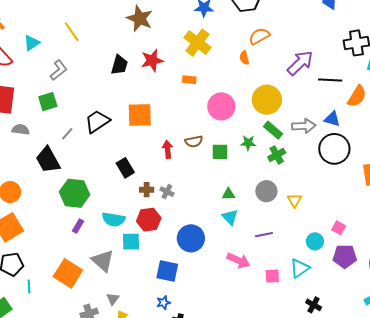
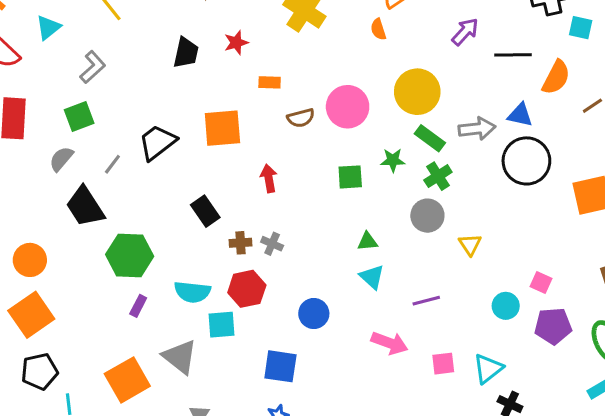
red star: (152, 60) -> (236, 43), size x0.7
purple arrow: (300, 63) -> (465, 32), size x0.7
orange rectangle: (189, 80) -> (270, 82), moved
gray semicircle: (21, 130) -> (61, 159), moved, turned -54
brown semicircle: (194, 142) -> (301, 118), moved
gray circle: (266, 191) -> (427, 216), moved
blue circle: (191, 238) -> (314, 314), size x0.7
cyan triangle: (300, 268) -> (488, 369), moved
orange square: (68, 273) -> (127, 380), turned 32

